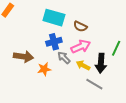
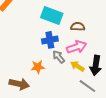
brown semicircle: (80, 26) -> (78, 27), turned 152
brown arrow: (24, 57) -> (19, 84), moved

